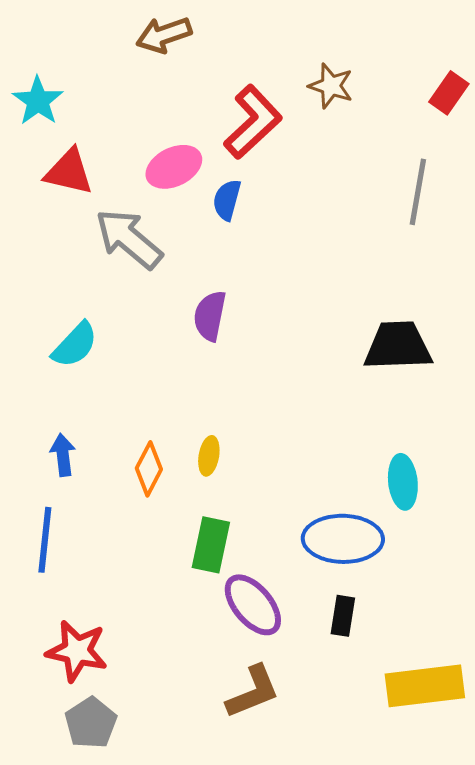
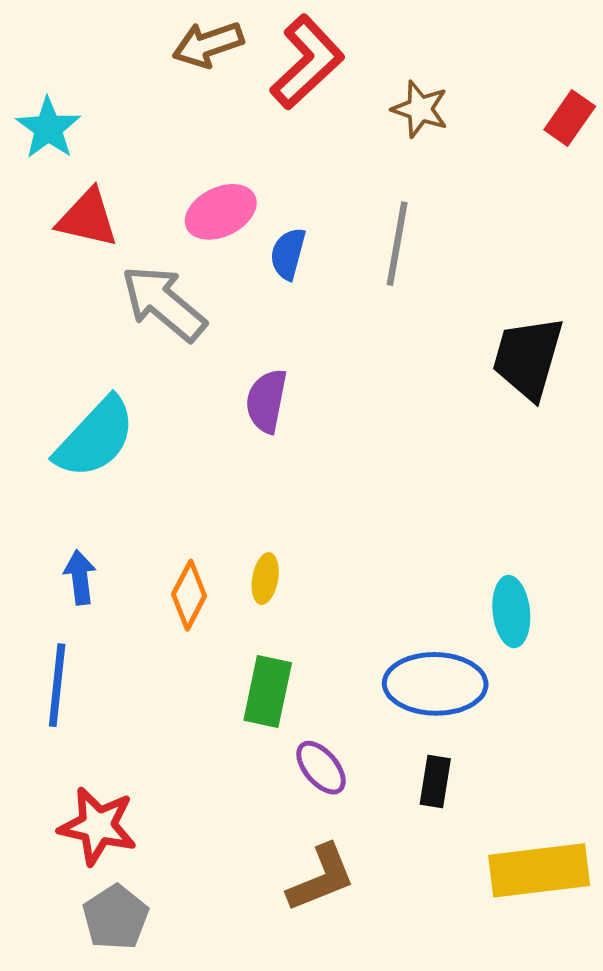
red L-shape: (253, 122) -> (307, 62), moved
gray line: (418, 192) -> (397, 244), moved
cyan semicircle: (75, 345) -> (95, 438), size x1.4
black trapezoid: (398, 346) -> (528, 358), moved, turned -72
purple ellipse: (253, 605) -> (321, 768), size x0.7

